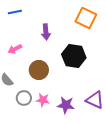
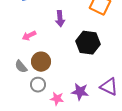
brown circle: (39, 70) -> (41, 62), moved
pink star: (43, 100) -> (57, 99), moved

